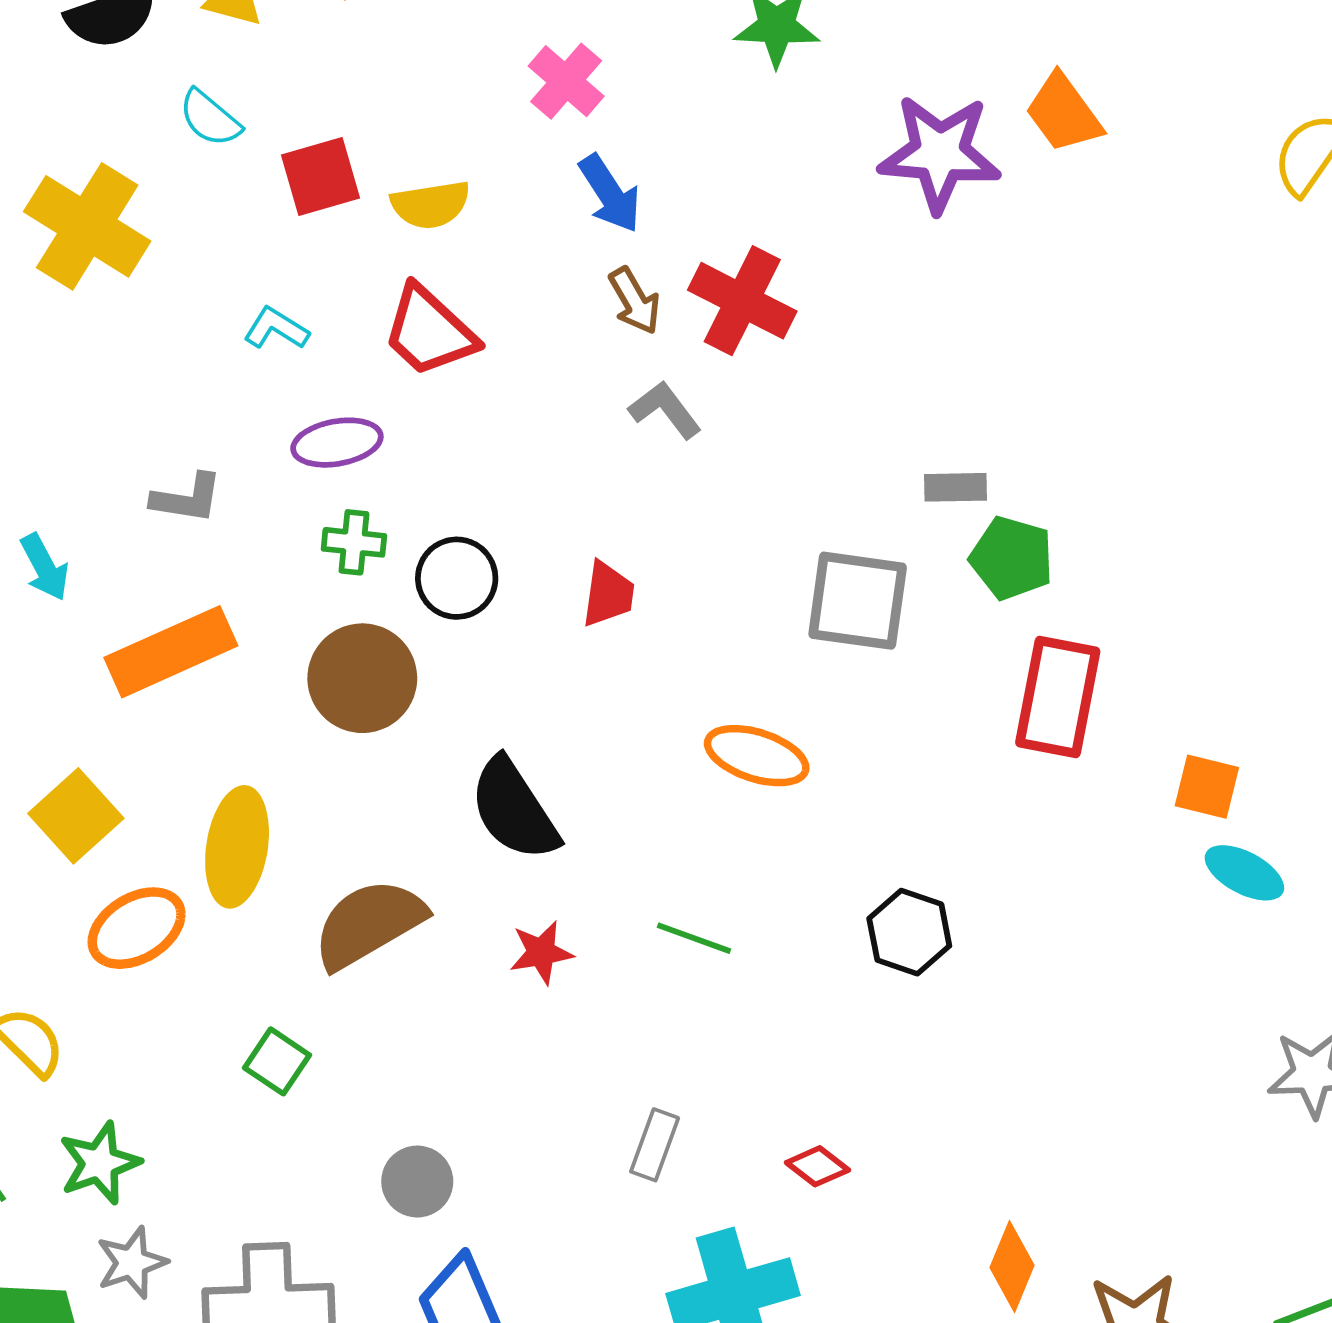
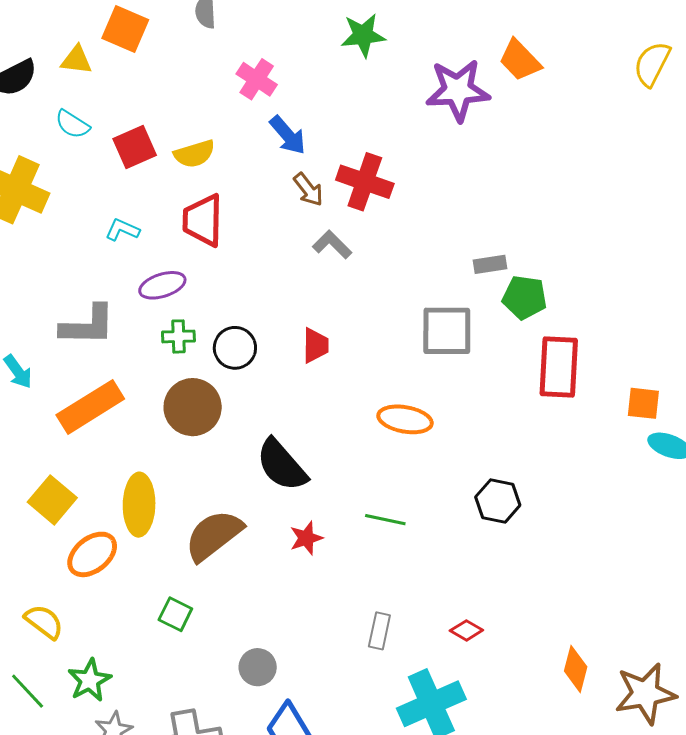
red trapezoid: (429, 331) -> (203, 220), turned 56
gray L-shape: (187, 498) -> (88, 325), size x1.5

